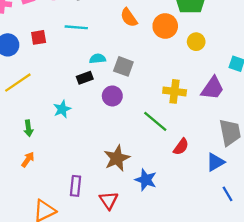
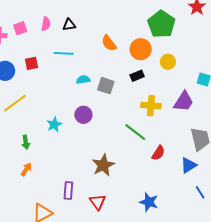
black rectangle: (85, 78) -> (137, 76), moved
purple circle: (112, 96) -> (83, 115), moved
blue star: (146, 180) -> (149, 202), moved

